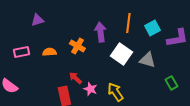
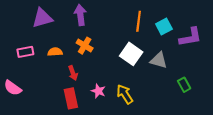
purple triangle: (37, 20) -> (42, 18), size x1.5
purple arrow: (100, 32) -> (80, 15), moved
red arrow: (75, 78) -> (73, 73), moved, turned -152

